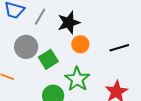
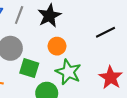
orange circle: (80, 44) -> (57, 46), moved
green square: (48, 59) -> (29, 68), moved, turned -30

